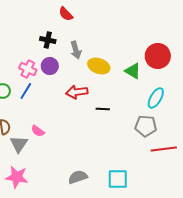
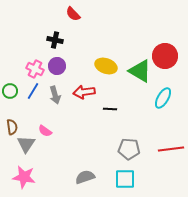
gray arrow: (76, 50) -> (55, 95), moved
green triangle: (133, 71) -> (140, 71), size x1.4
gray pentagon: (146, 126) -> (129, 149), moved

